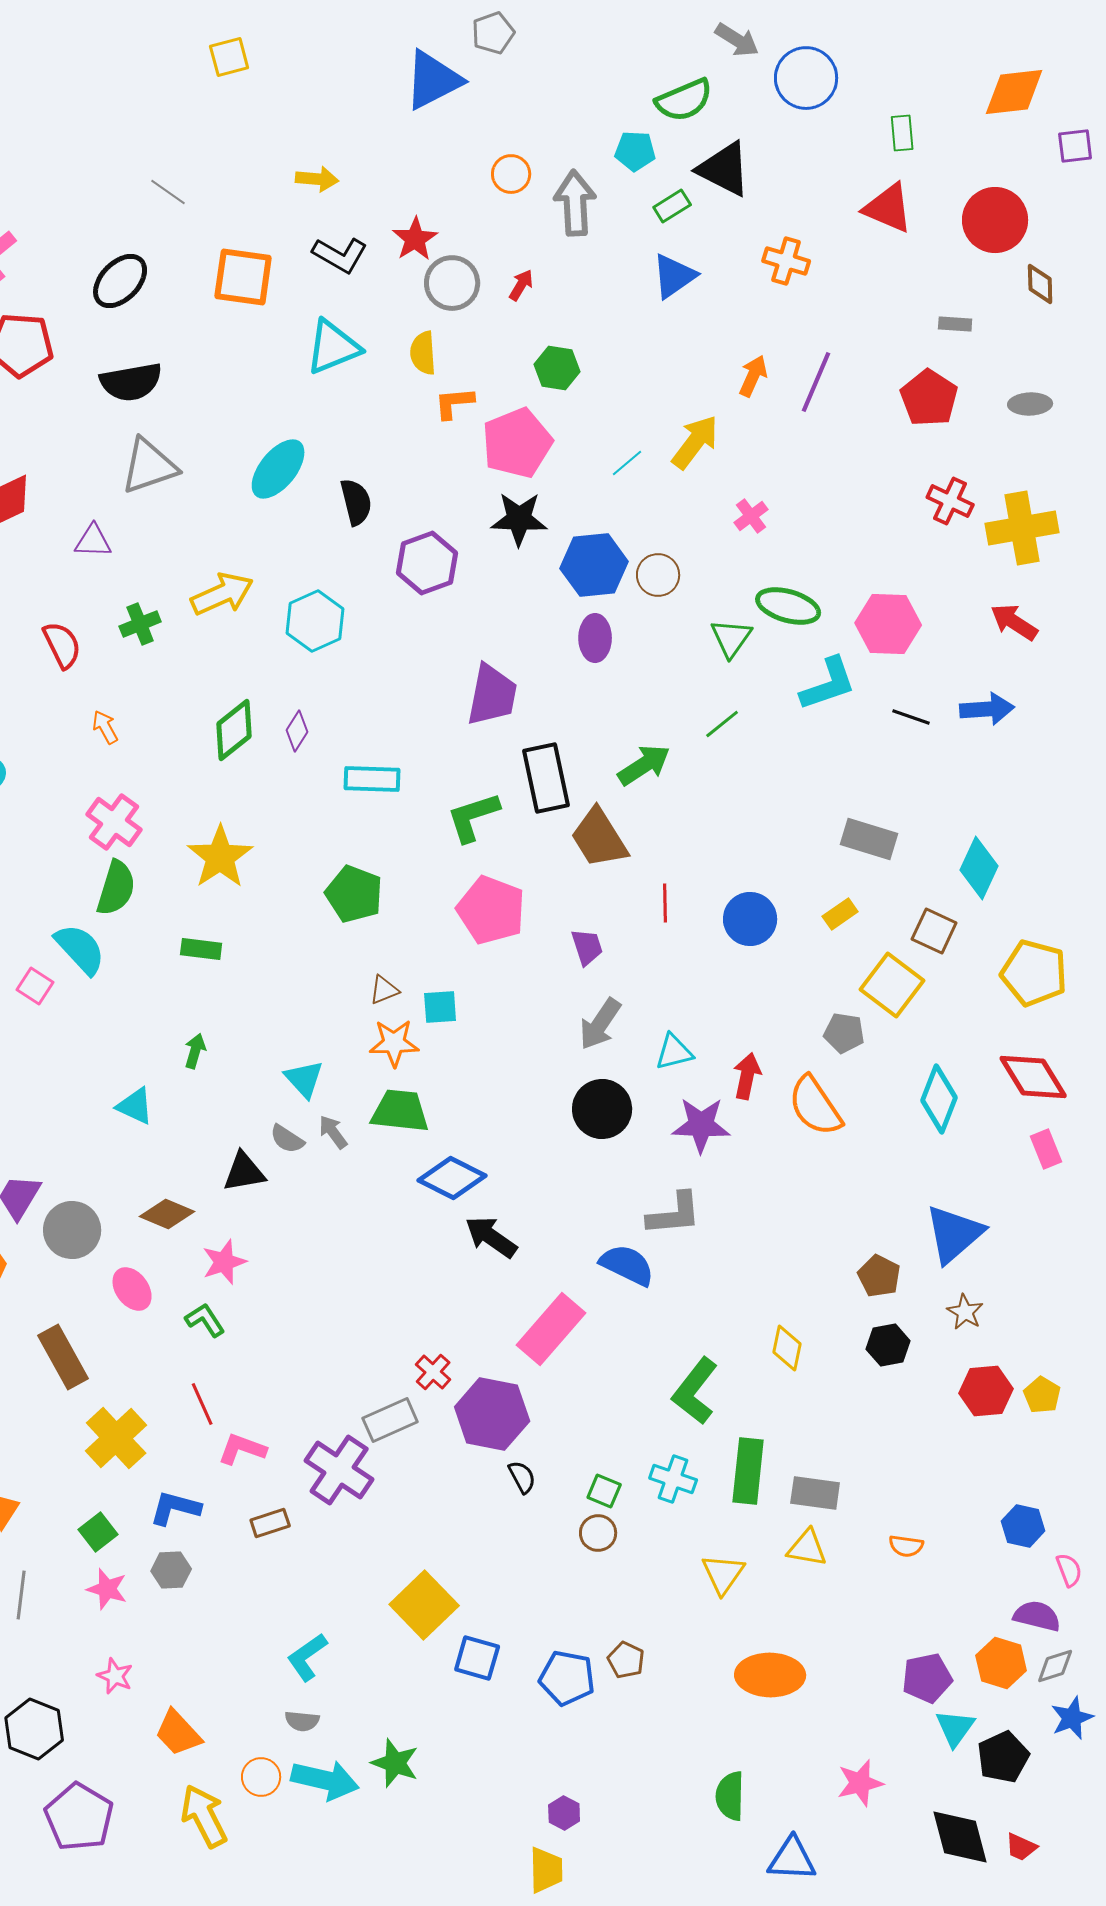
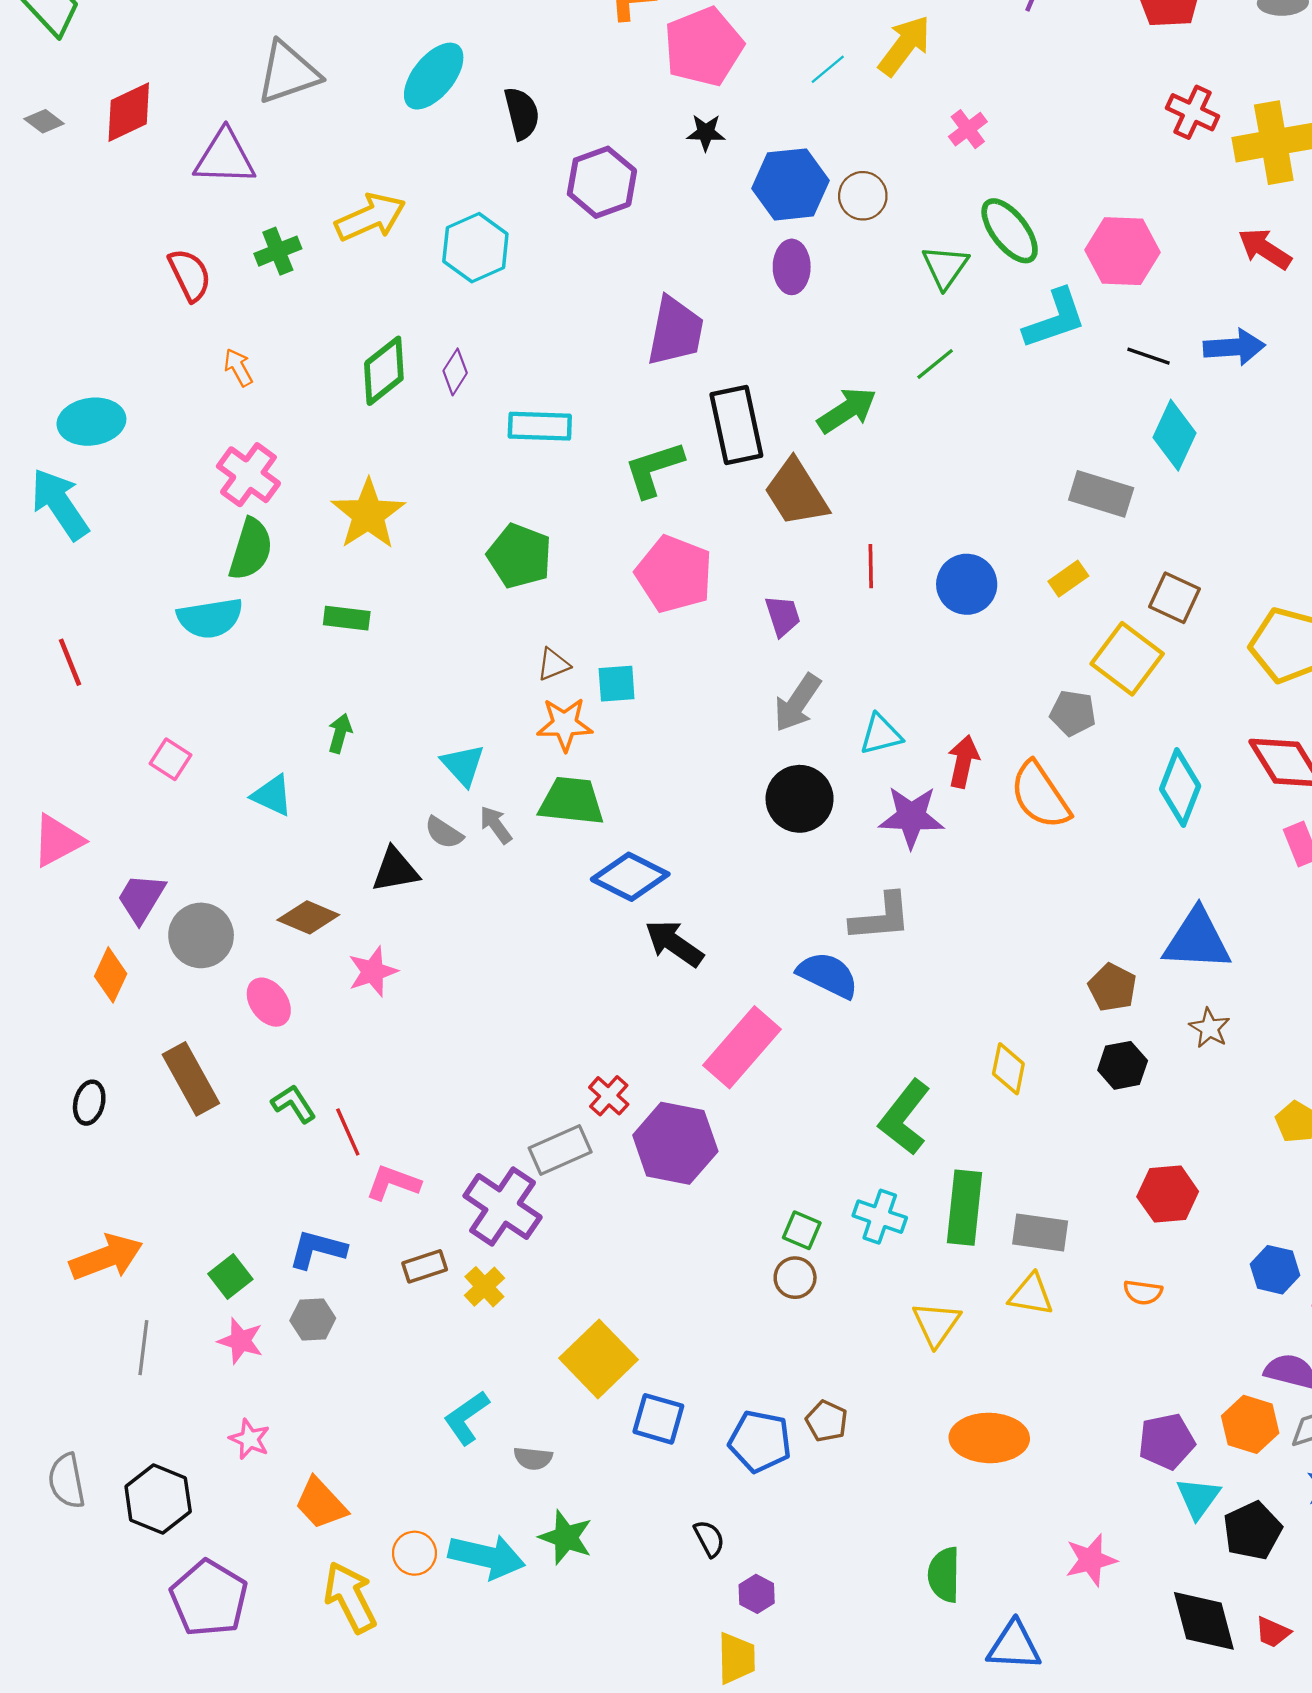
black star: (519, 519) -> (706, 133), size x0.6
purple triangle: (93, 541) -> (225, 157), size x1.5
green ellipse: (788, 606) -> (1010, 231), turned 36
cyan diamond: (979, 868) -> (1174, 435), moved
cyan semicircle: (80, 949) -> (210, 618), turned 124
pink square: (35, 986) -> (171, 759), moved
blue triangle: (954, 1234) -> (1197, 940), turned 44
green L-shape: (205, 1320) -> (294, 1104), moved
red hexagon: (986, 1391) -> (1168, 1194), moved
yellow cross: (116, 1438) -> (484, 1287), moved, size x0.6
black semicircle: (522, 1477) -> (709, 1539), moved
gray semicircle: (302, 1721) -> (533, 1458), moved

